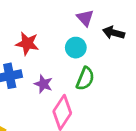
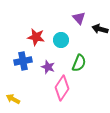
cyan circle: (76, 48) -> (61, 40), moved

